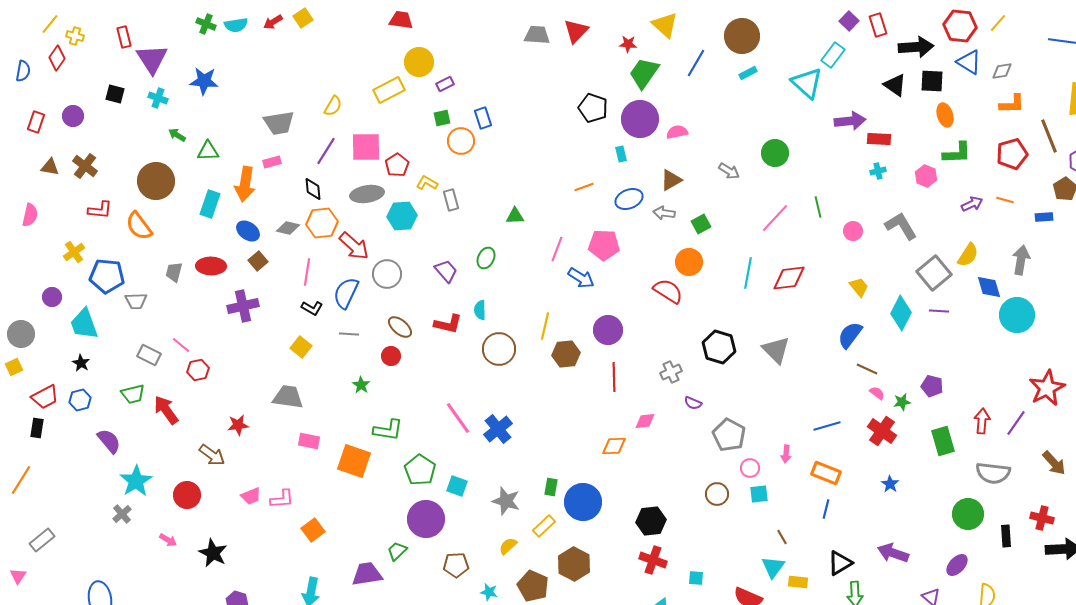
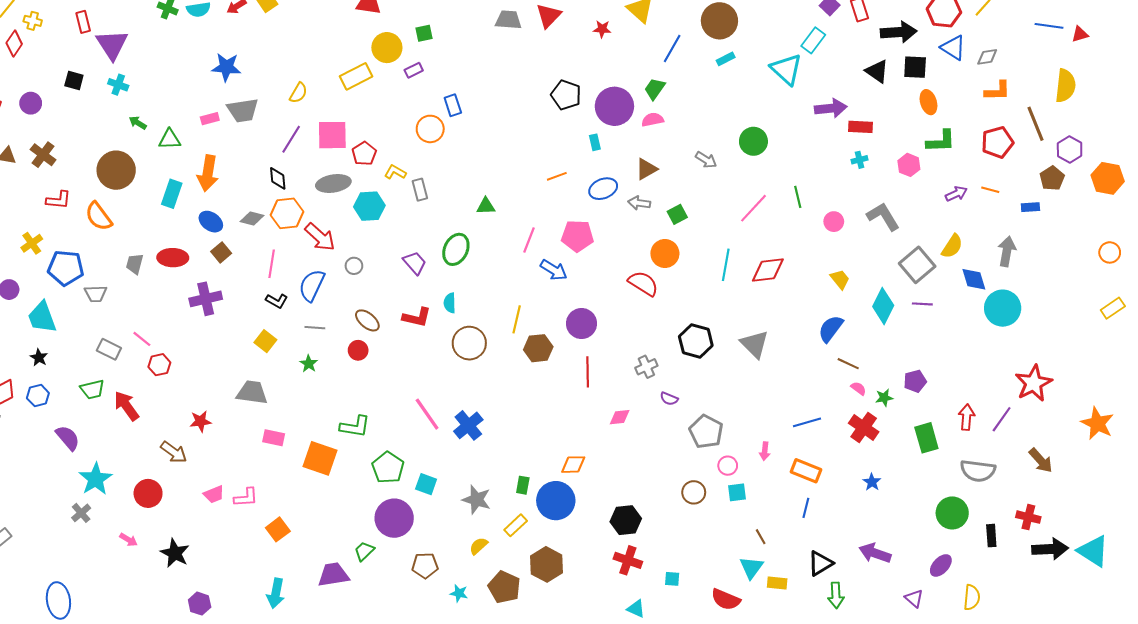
green trapezoid: (644, 73) -> (655, 89), moved, size x0.7
blue star: (204, 81) -> (226, 67), moved
green square: (442, 118) -> (424, 33), moved
pink rectangle: (272, 162) -> (210, 119), moved
green ellipse: (486, 258) -> (456, 249), size x1.4
gray circle: (387, 274) -> (354, 266), size x0.6
green star: (361, 385) -> (309, 364), moved
purple pentagon: (932, 386) -> (915, 381), turned -30
orange diamond: (614, 446) -> (573, 465), moved

